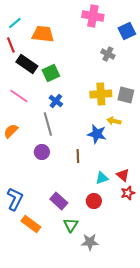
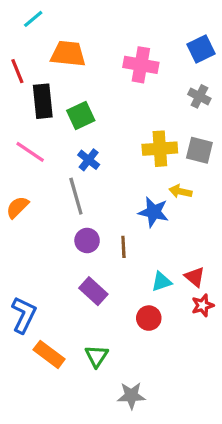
pink cross: (93, 16) -> (141, 65), moved
cyan line: (15, 23) -> (33, 19), moved
gray cross: (108, 54) -> (199, 96), moved
black rectangle: (27, 64) -> (43, 101), turned 50
purple circle: (42, 152) -> (87, 240), moved
purple rectangle: (59, 201) -> (93, 291), moved
green triangle: (71, 225) -> (97, 356), moved
gray star: (90, 242) -> (131, 396), moved

